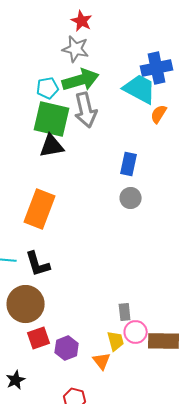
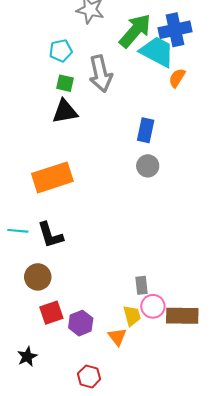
green arrow: (81, 80) -> (135, 31), moved, turned -33
green square: (52, 119) -> (65, 83), size x0.5
orange rectangle: (40, 209) -> (52, 177), turned 51
brown circle: (26, 304) -> (38, 277), size x0.7

